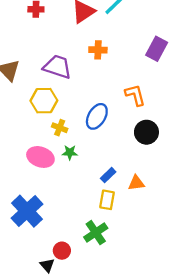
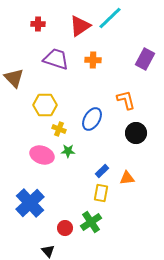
purple trapezoid: (57, 67) -> (56, 59), moved
red circle: (62, 251) -> (65, 228), moved

